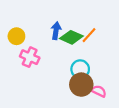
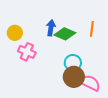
orange line: (89, 35) -> (92, 29), moved, turned -35
pink semicircle: (99, 91) -> (90, 83), size x1.5

